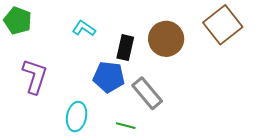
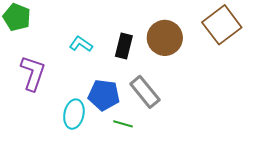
cyan L-shape: (84, 28) -> (81, 44), moved
blue pentagon: (109, 77) -> (104, 95), moved

